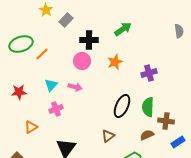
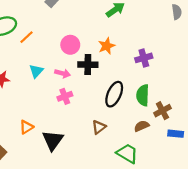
black cross: (89, 40) -> (88, 65), moved
pink cross: (56, 109) -> (65, 96), moved
brown cross: (166, 121) -> (162, 111), turned -35
orange triangle: (31, 127) -> (26, 127), moved
blue rectangle: (178, 142) -> (176, 134), turned 40

